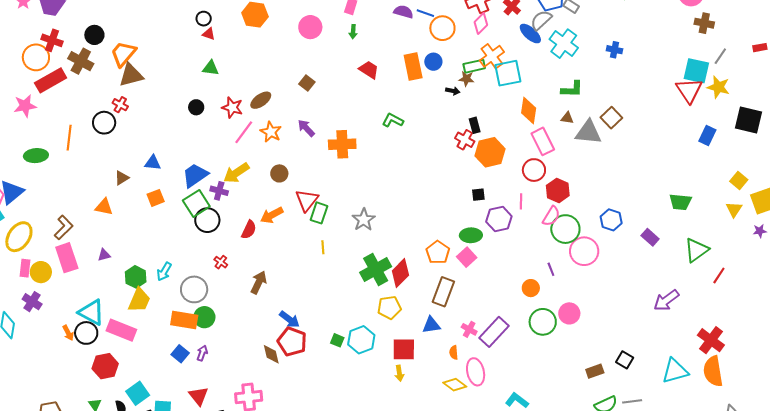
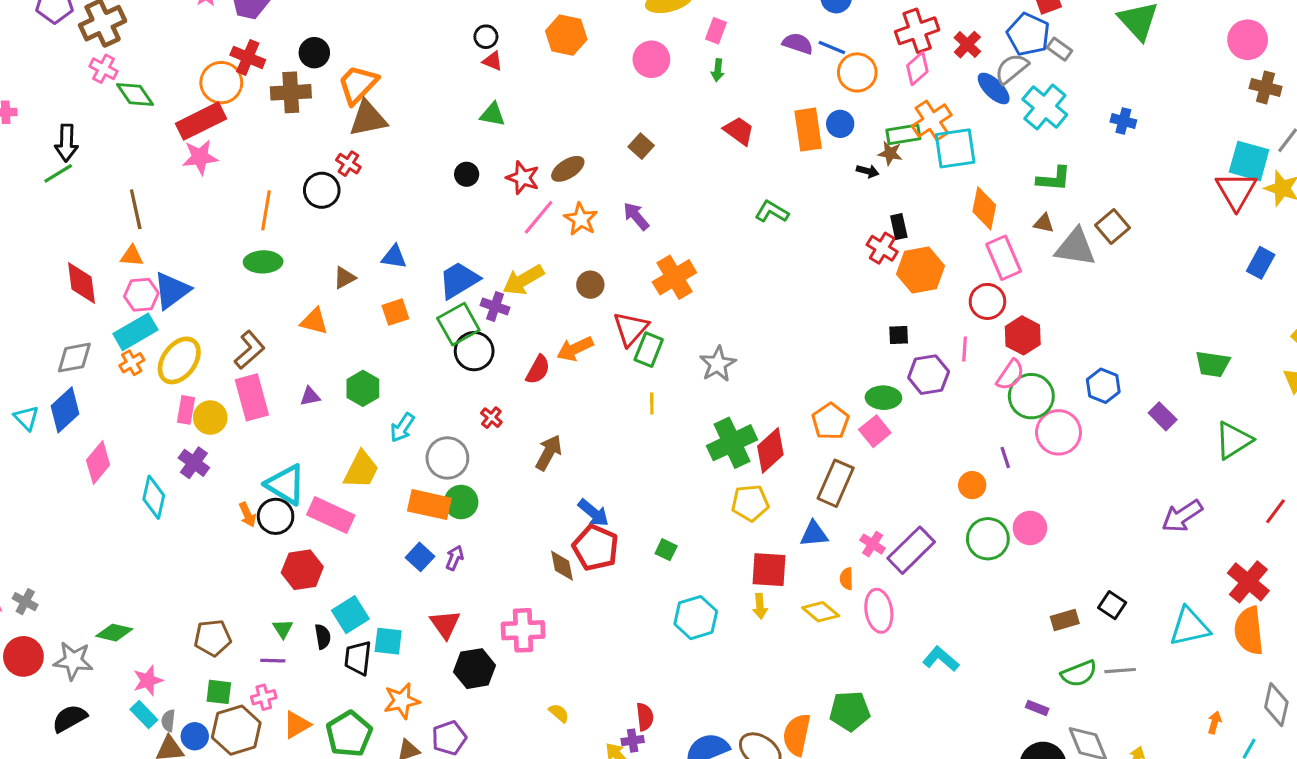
brown cross: (81, 61) -> (291, 92), turned -35
red rectangle: (51, 80) -> (201, 121), moved
orange cross: (342, 144) -> (674, 277), moved, turned -32
green ellipse: (36, 156) -> (263, 262), moved
red line: (719, 275) -> (1275, 511), moved
green hexagon: (136, 277) -> (363, 388), moved
cyan hexagon: (361, 340) -> (696, 618), moved
yellow diamond: (455, 385) -> (821, 612), moved

